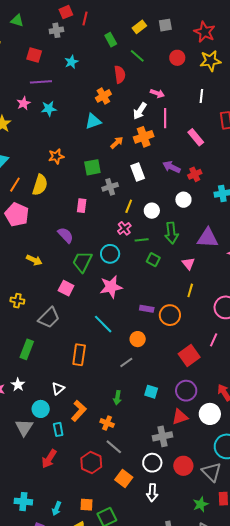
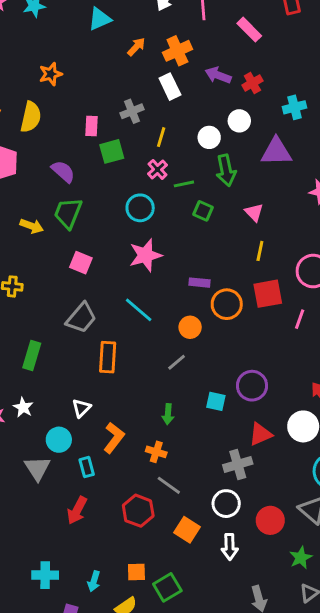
orange cross: (144, 137) -> (177, 51), moved
green square: (92, 167) -> (112, 151), moved
pink rectangle: (82, 206) -> (91, 126), moved
white circle: (152, 211) -> (209, 137), moved
purple semicircle: (65, 235) -> (63, 171), moved
purple triangle: (208, 238) -> (276, 152), moved
green trapezoid: (82, 262) -> (68, 213), moved
orange circle: (170, 315) -> (227, 304), moved
gray trapezoid: (49, 318) -> (81, 318), moved
red square: (189, 356) -> (268, 294), moved, turned 30
purple circle: (186, 391) -> (252, 386), moved
red circle: (183, 466) -> (270, 520), moved

